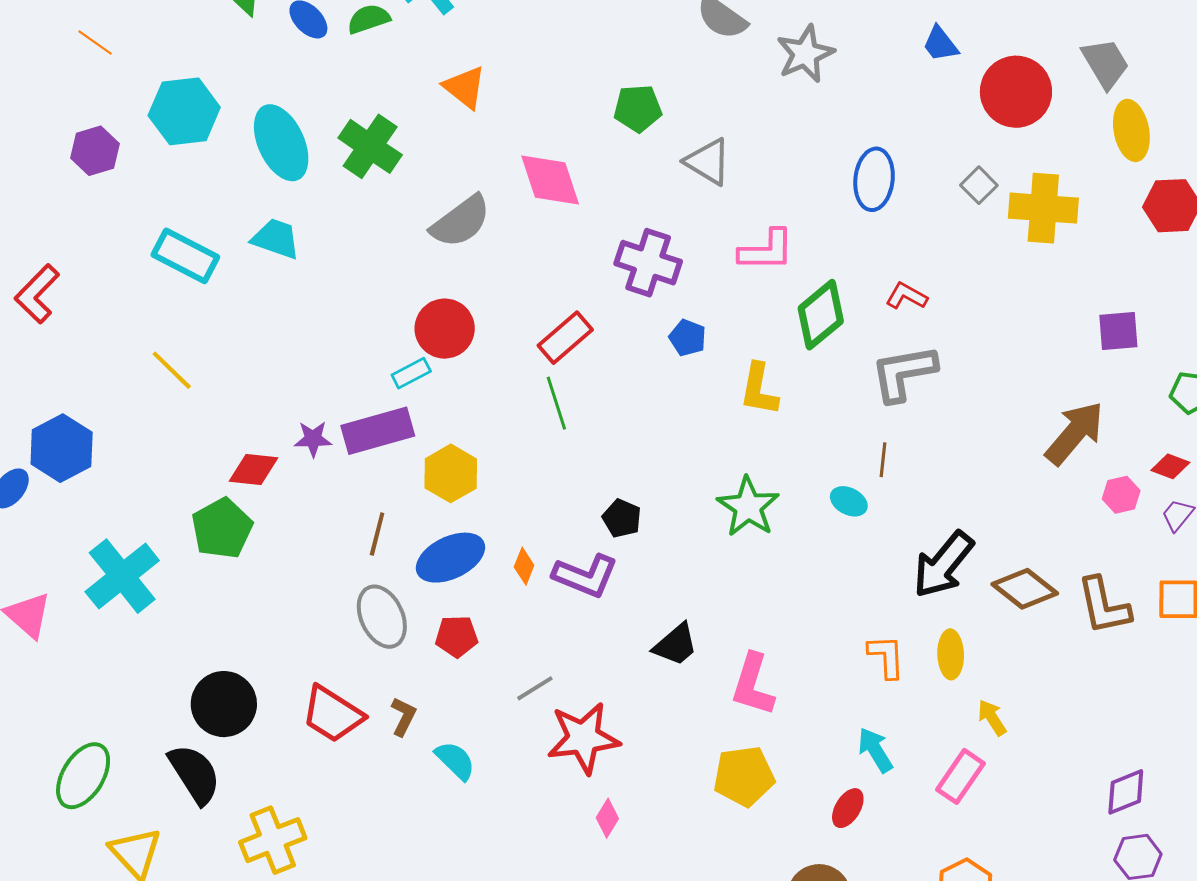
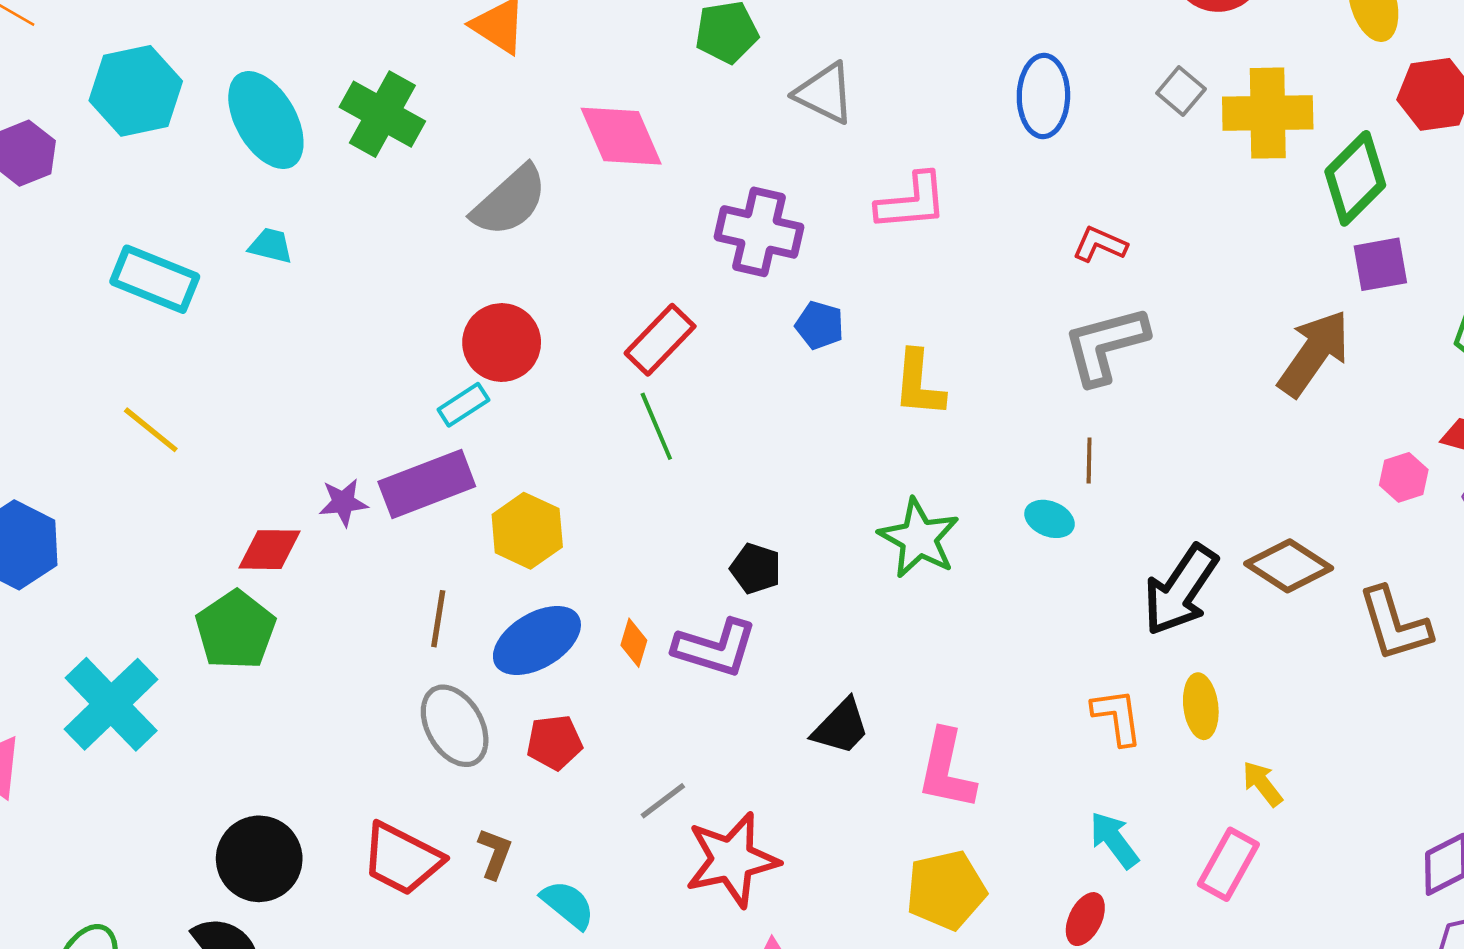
cyan trapezoid: (276, 239) -> (271, 246), size x0.7
green diamond: (821, 315) -> (1355, 178), moved
brown arrow: (1075, 433) -> (1314, 353), moved
brown diamond: (1025, 589) -> (1289, 566), moved

